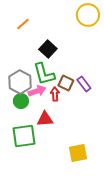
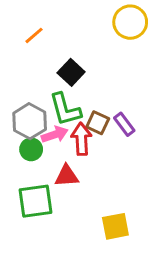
red arrow: (55, 94) -> (81, 139), size x1.5

